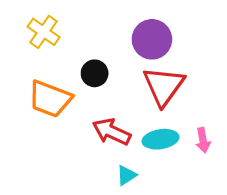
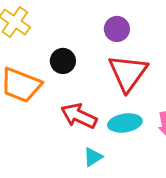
purple circle: (152, 39) -> (117, 29), size x0.7

